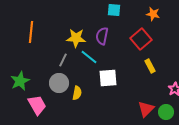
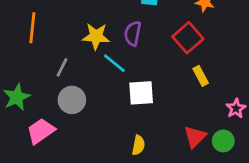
gray line: (63, 60) -> (62, 67), moved
yellow semicircle: (77, 93) -> (138, 145), moved
pink trapezoid: (37, 105) -> (41, 131), turned -95

